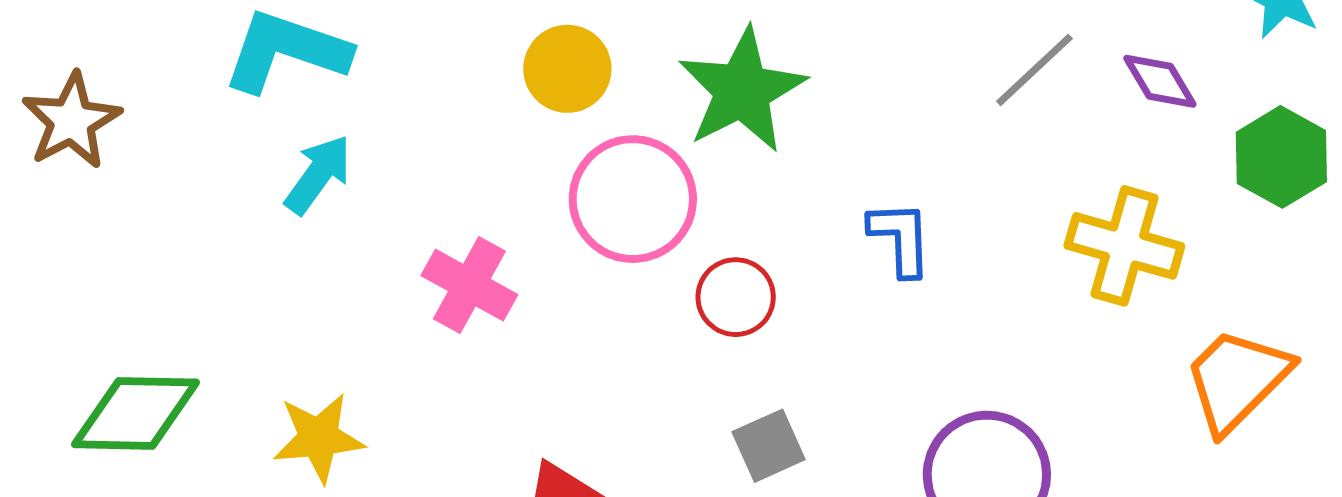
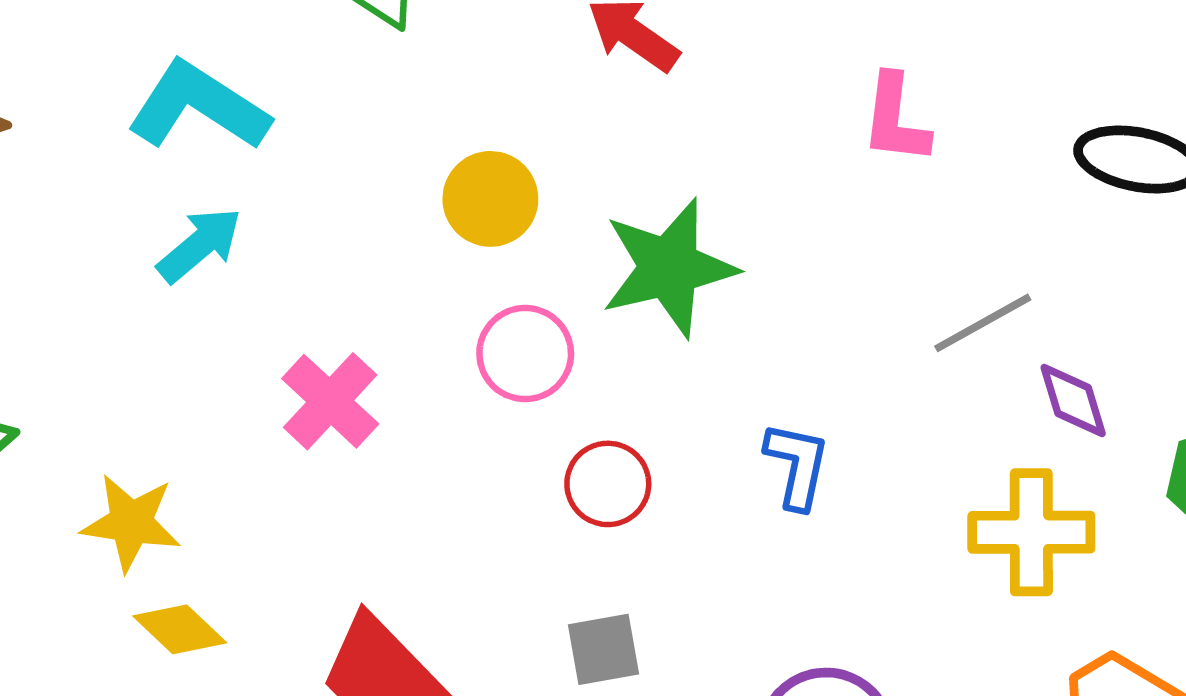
purple diamond: (1160, 81) -> (1073, 401), moved
pink circle: (633, 199) -> (525, 354), size x0.7
yellow cross: (1124, 246) -> (1031, 532), turned -30

